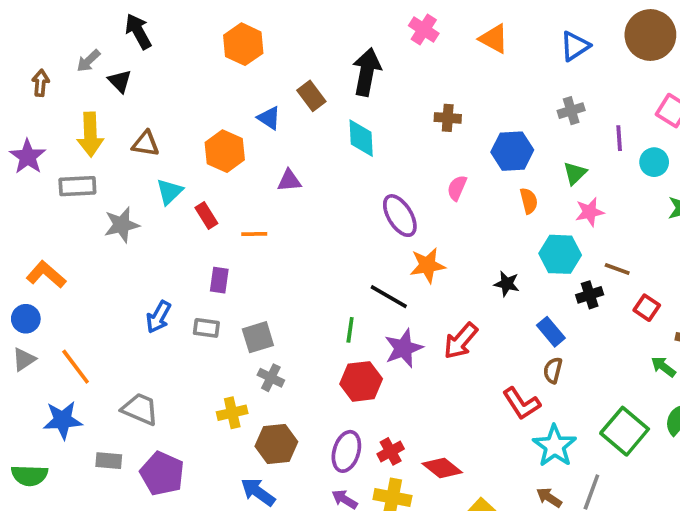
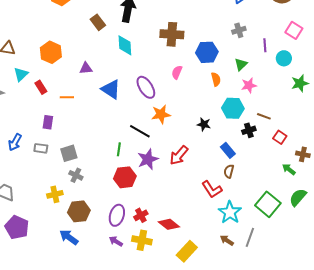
blue triangle: (269, 118) -> (111, 89), moved, size x1.5
brown cross: (448, 118) -> (172, 34), size x1.6

